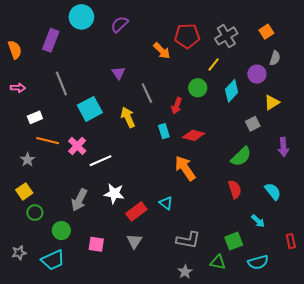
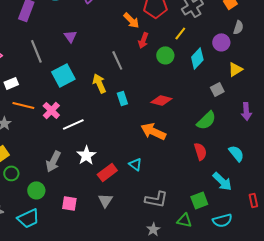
purple triangle: (118, 73) -> (70, 36), moved
red arrow: (177, 106) -> (143, 40), moved
cyan rectangle: (164, 131) -> (122, 98), moved
orange arrow: (185, 168) -> (153, 131), turned -30
white star: (114, 194) -> (86, 155), turned 30
cyan arrow: (258, 221) -> (222, 181), size x1.5

